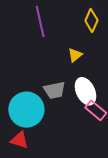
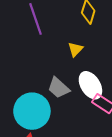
gray trapezoid: (54, 90) -> (58, 88), turned 60

